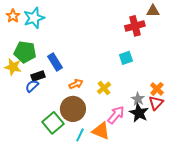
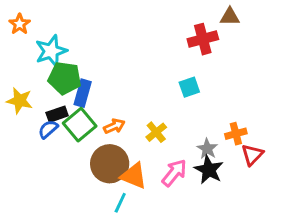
cyan star: (34, 18) -> (51, 51), moved
green pentagon: (25, 52) -> (65, 78), moved
blue rectangle: (55, 62) -> (83, 93), turned 48
orange cross: (157, 89) -> (236, 134), turned 32
red triangle: (156, 103) -> (252, 155), moved
green square: (53, 123) -> (80, 125), moved
orange triangle: (101, 131) -> (134, 176), moved

